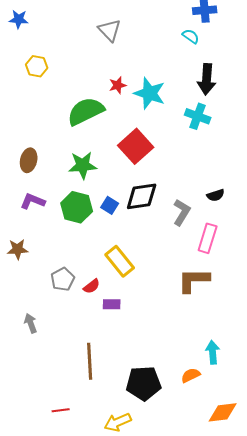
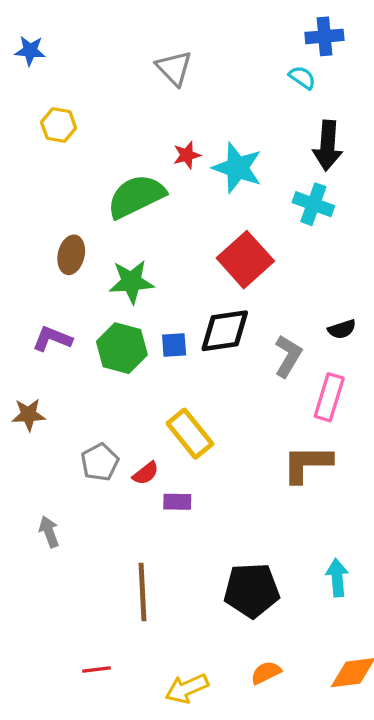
red square: (136, 146) -> (245, 260), moved
brown ellipse: (29, 160) -> (71, 255), moved
blue square: (110, 205) -> (174, 345), turned -36
orange semicircle: (191, 375) -> (266, 673), moved
black pentagon: (144, 383) -> (252, 590), moved

